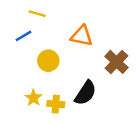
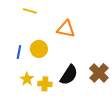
blue line: (24, 36) -> (19, 52), moved, turned -48
brown cross: (116, 62) -> (99, 73), moved

